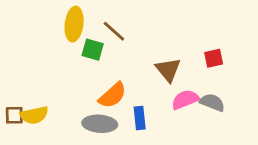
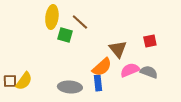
orange semicircle: (113, 95) -> (102, 67), moved
yellow semicircle: (34, 115) -> (24, 81), turned -42

